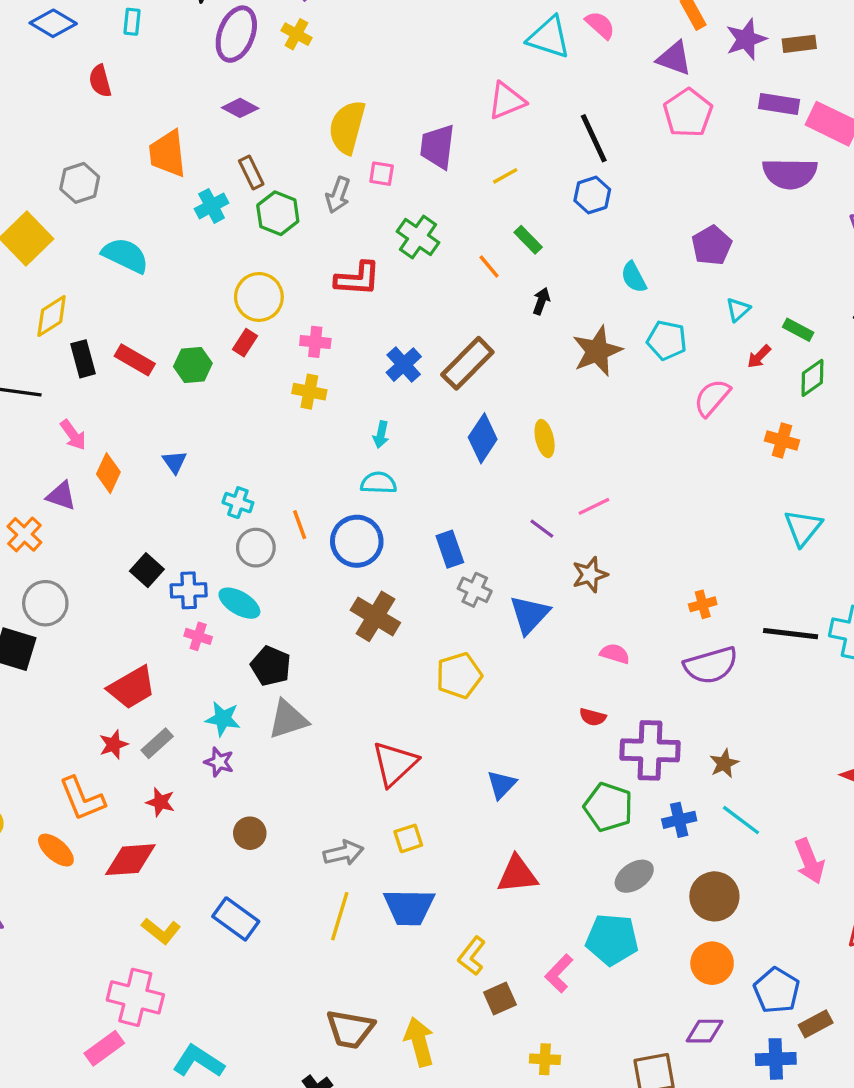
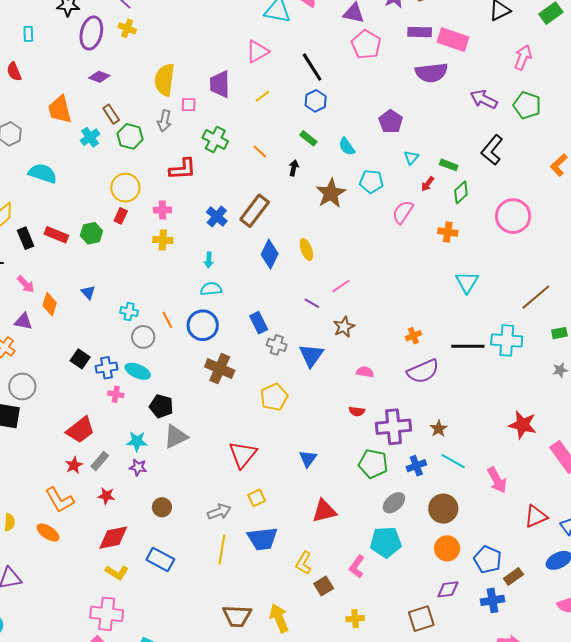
green rectangle: (528, 240) -> (308, 138), moved
red diamond: (130, 860) -> (113, 538), moved

